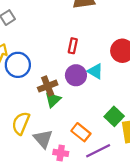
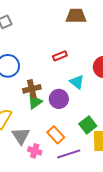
red rectangle: (73, 46) -> (60, 56), turned 48
purple circle: (76, 75) -> (59, 99), moved

